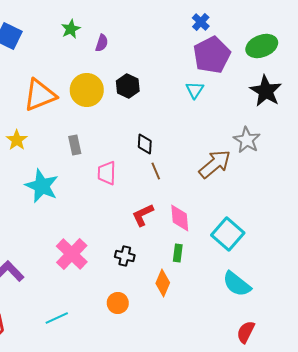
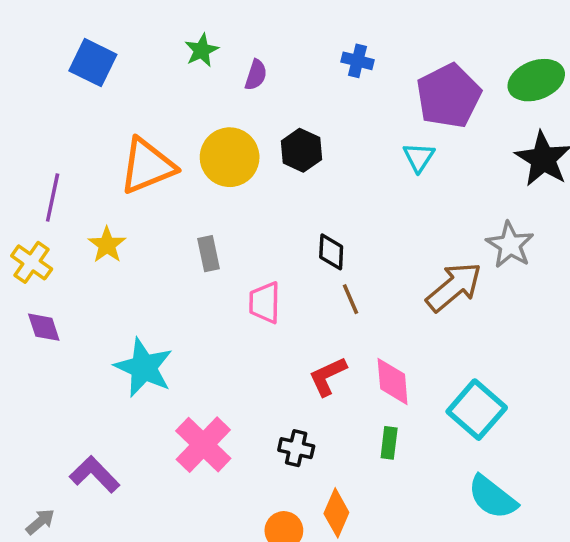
blue cross: (201, 22) -> (357, 61), moved, turned -30
cyan star: (42, 186) -> (144, 368), moved
orange diamond: (163, 283) -> (336, 513), moved

